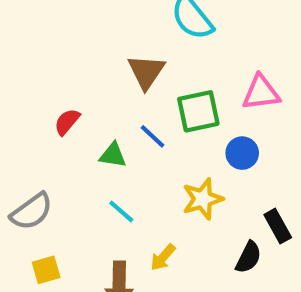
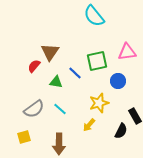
brown triangle: (146, 72) -> (50, 52), moved
gray semicircle: (32, 211) -> (34, 109), moved
yellow arrow: (163, 257) -> (89, 125), moved

